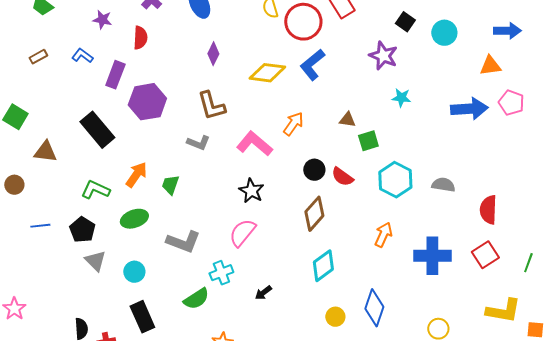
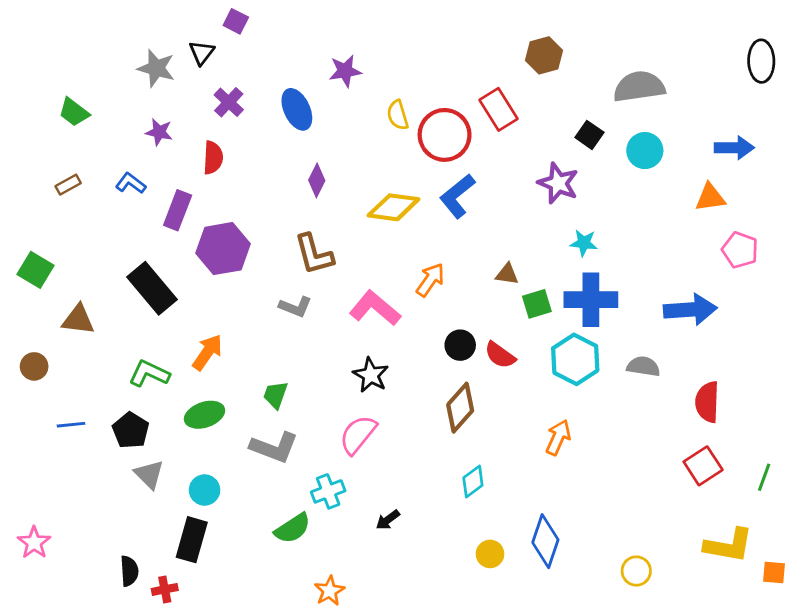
blue arrow: (469, 109) -> (690, 310), moved
green trapezoid: (170, 185) -> (276, 395), moved
blue cross: (432, 256) -> (591, 300), moved
cyan diamond: (323, 266) -> (473, 481), size x0.7
black rectangle: (142, 317) -> (192, 540), moved, turned 40

